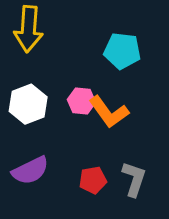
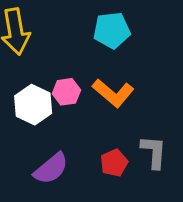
pink hexagon: (81, 101) -> (66, 92), moved

